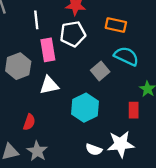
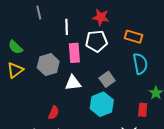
cyan semicircle: (126, 56) -> (140, 64), turned 50
gray square: (100, 71) -> (107, 79), moved

